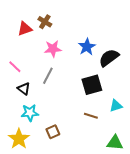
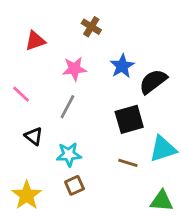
brown cross: (45, 22) -> (91, 27), moved
black triangle: (24, 89) -> (34, 136), moved
cyan triangle: (116, 106) -> (163, 149), size x1.5
cyan star: (30, 113) -> (69, 155), moved

